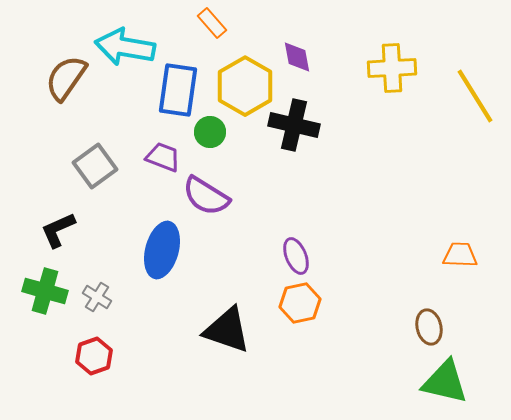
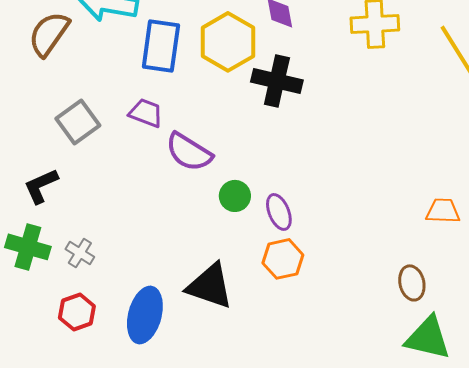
green circle: (210, 132) -> (235, 196), moved
blue ellipse: (162, 250) -> (145, 315), moved

